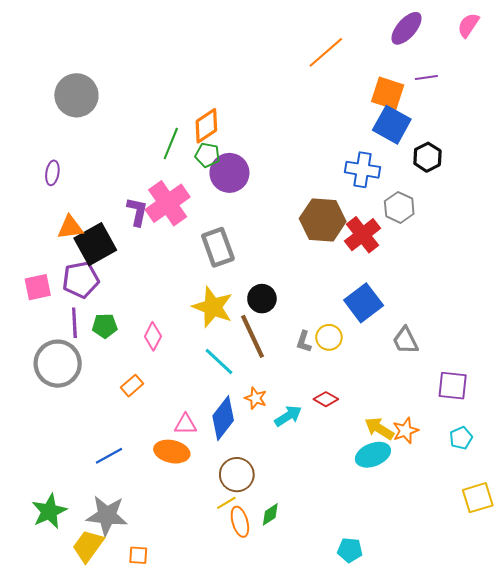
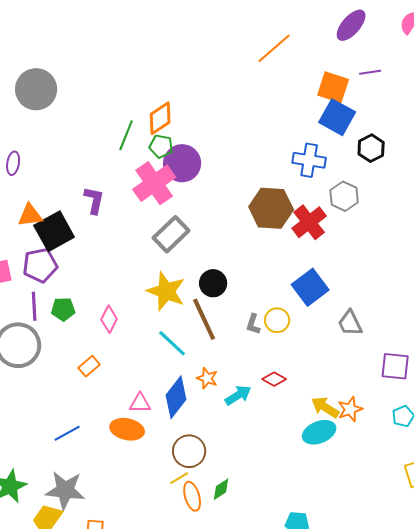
pink cross: (168, 203) -> (154, 183), moved
gray rectangle: (218, 247) -> (171, 234), turned 66

